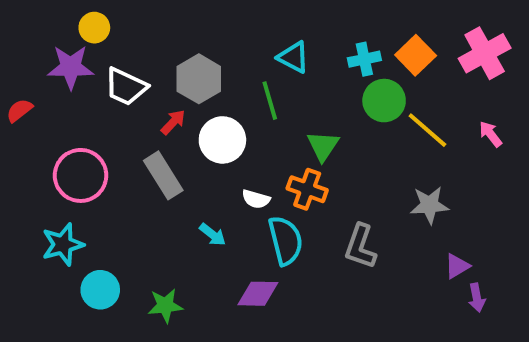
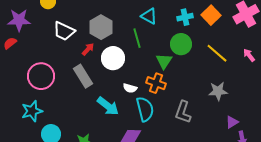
purple star: (71, 67) -> (19, 20), moved
green circle: (384, 101) -> (181, 44), moved
cyan arrow: (213, 235) -> (108, 106), size x1.6

